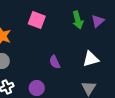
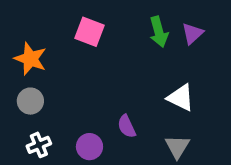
white triangle: (91, 59) -> (181, 98), turned 42
purple semicircle: (55, 62) -> (127, 126), moved

